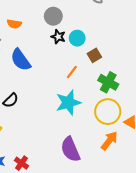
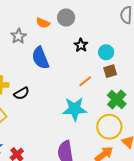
gray circle: (53, 16) -> (66, 17), moved
cyan circle: (77, 38) -> (106, 52), moved

